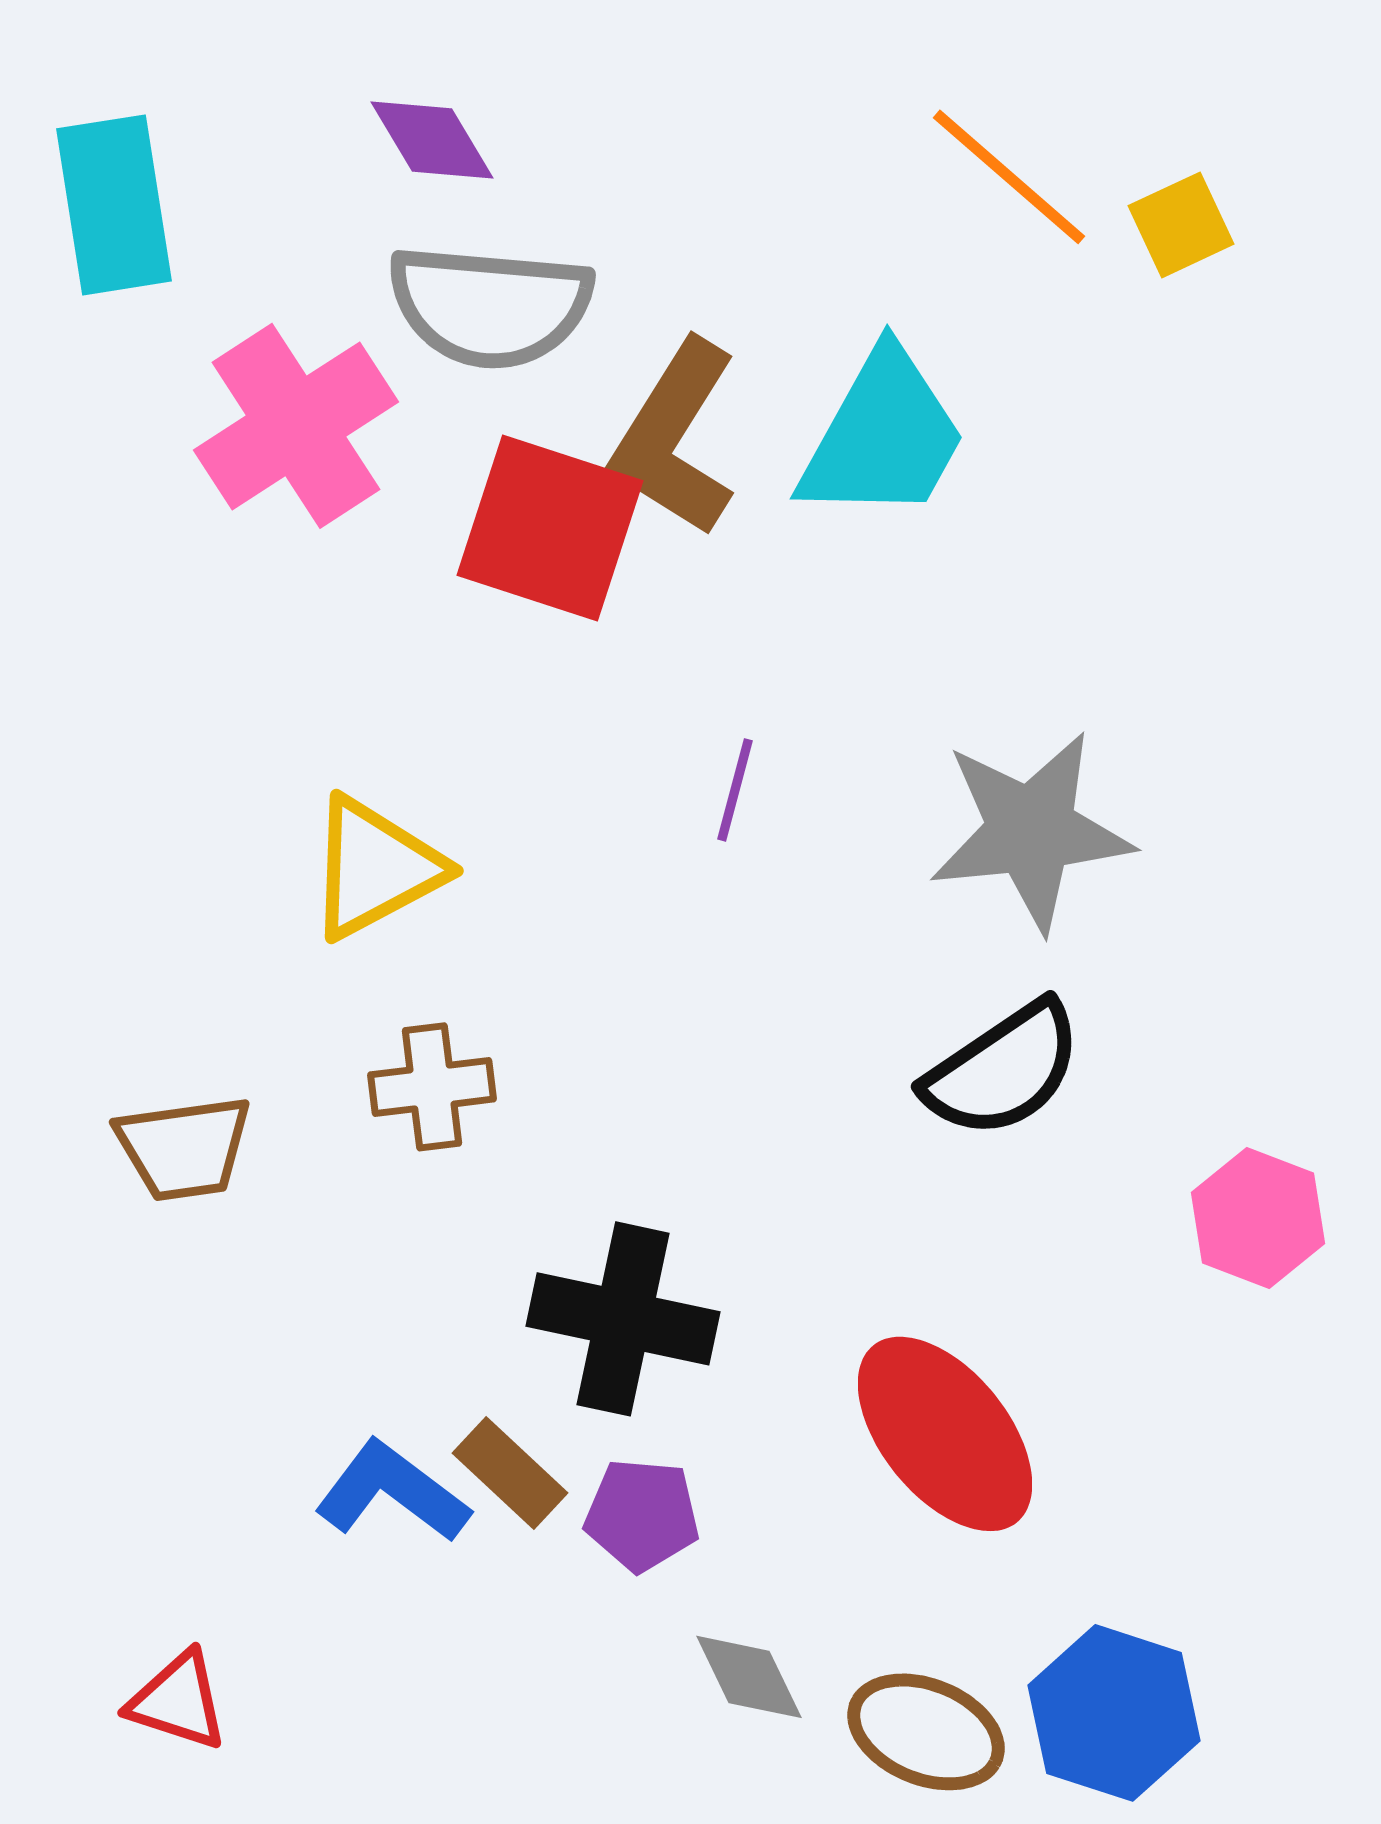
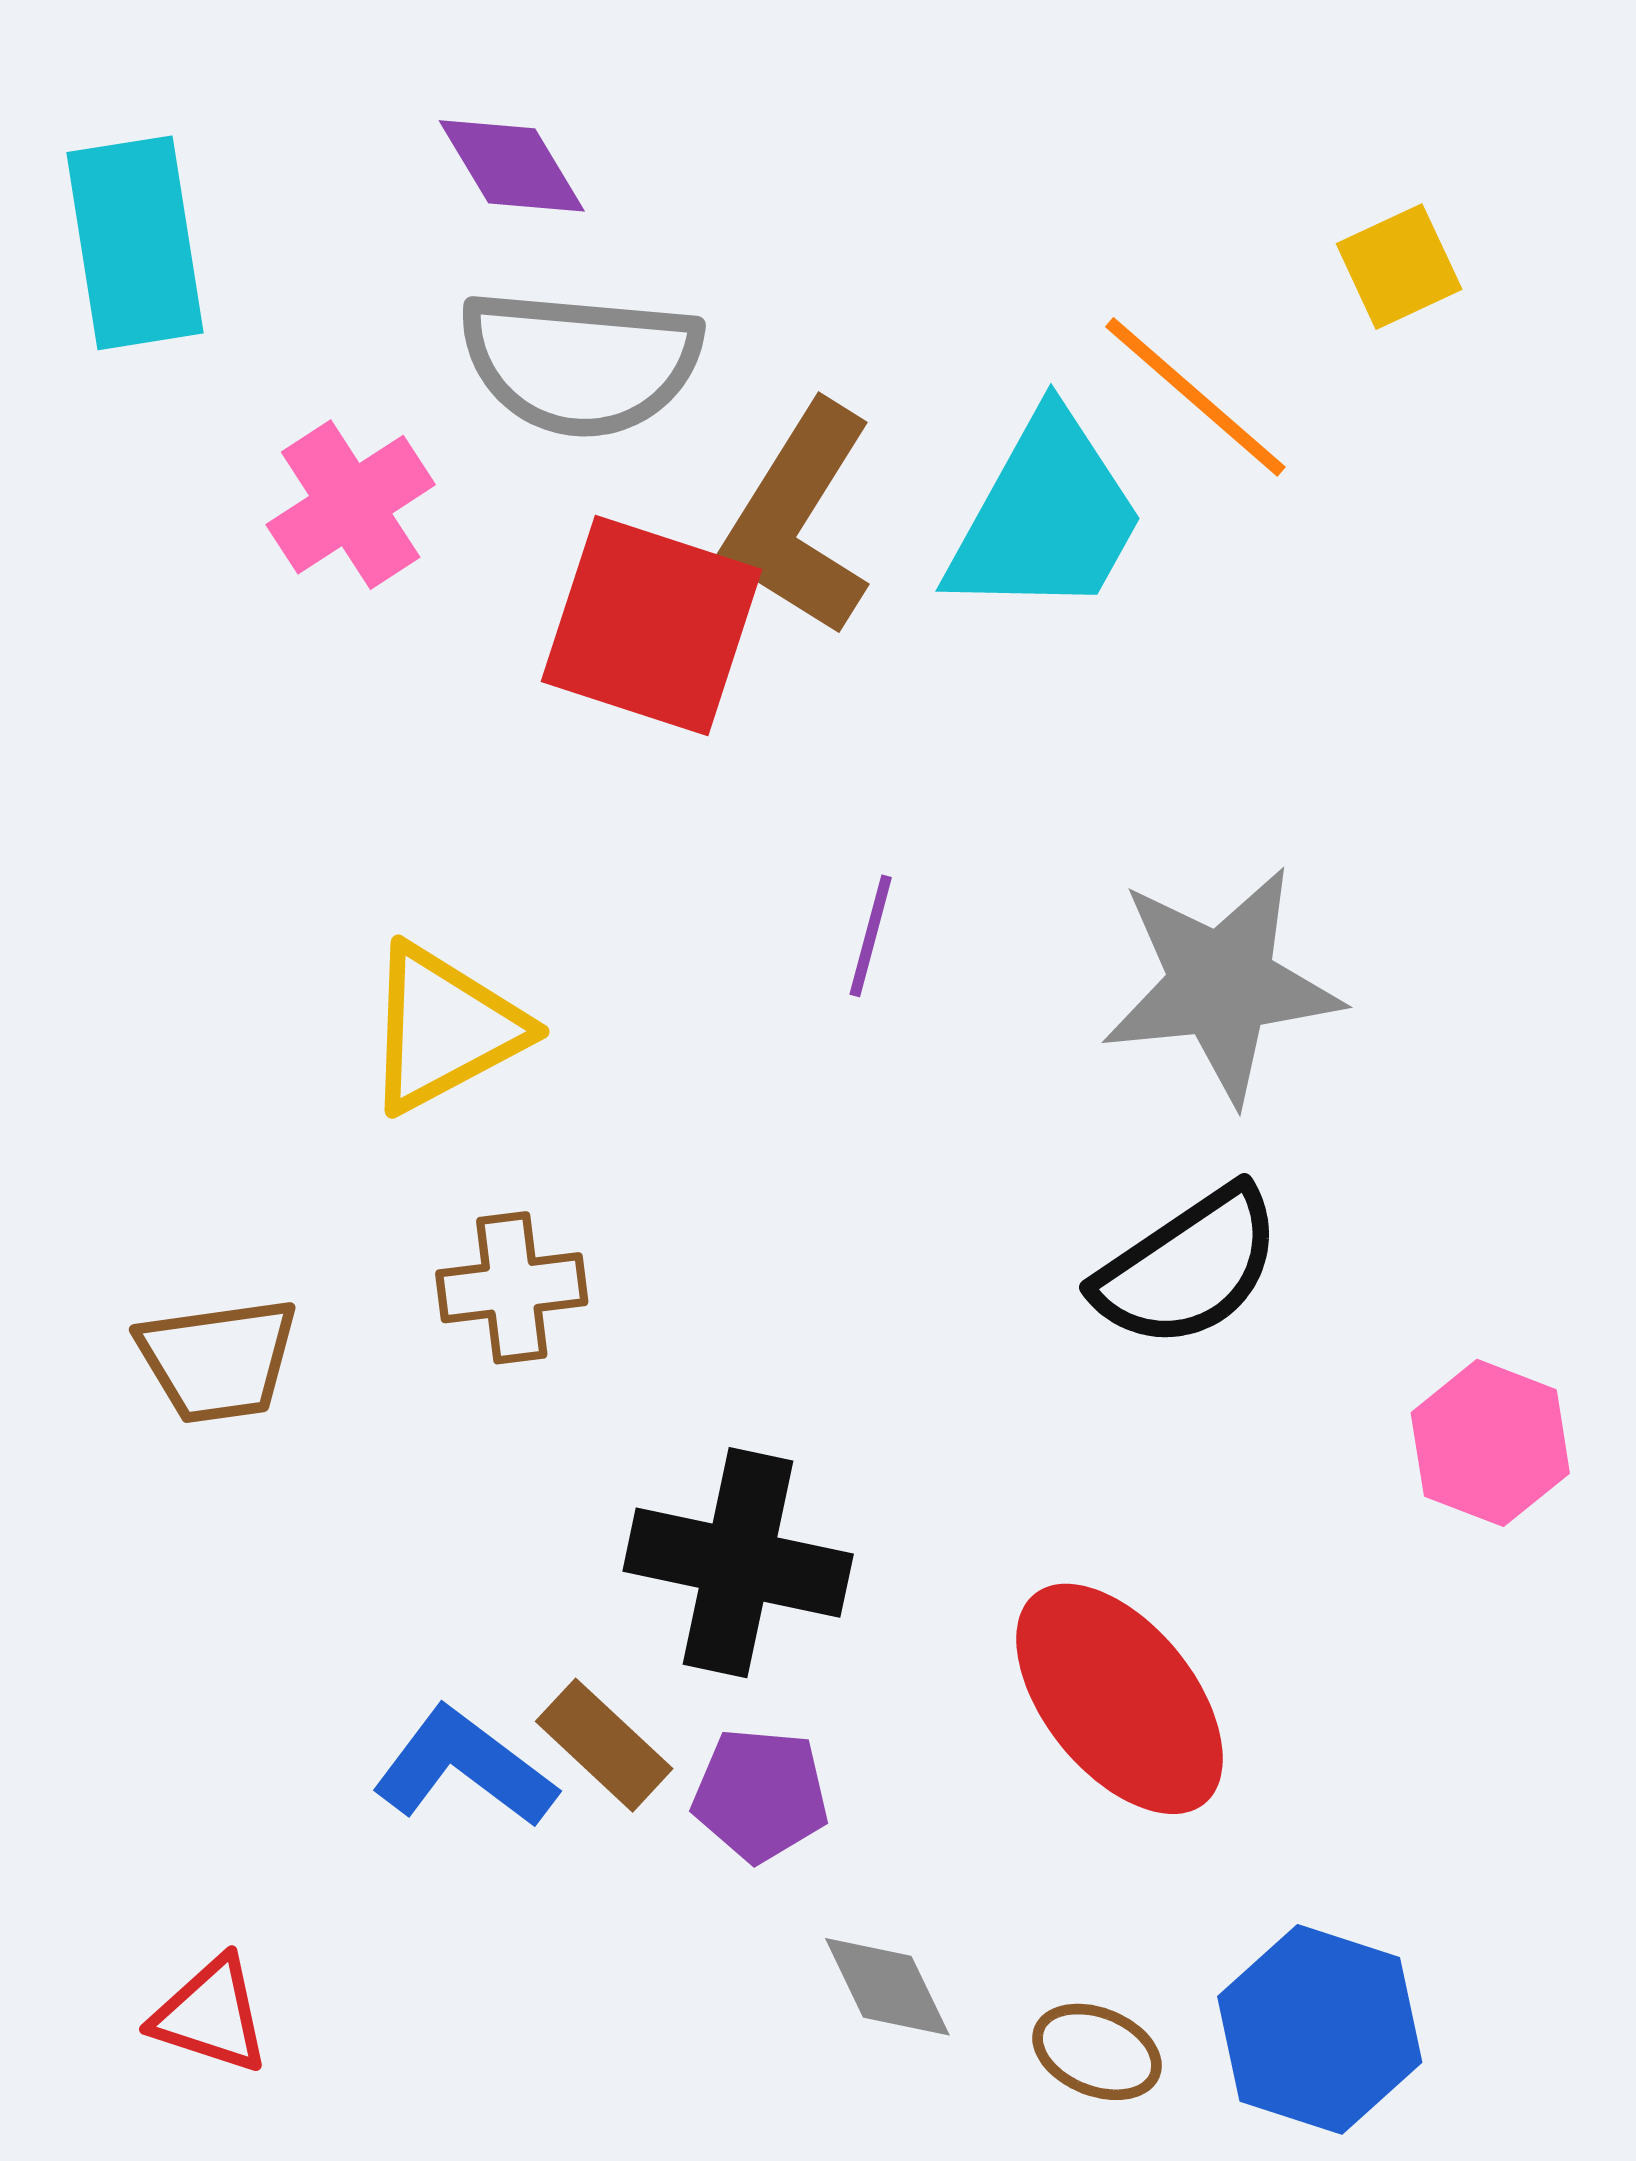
orange line: (1009, 177) -> (1195, 397), moved
pink cross: (296, 426) -> (351, 505), size x0.7
brown ellipse: (926, 1732) -> (1097, 2052), size x0.7

